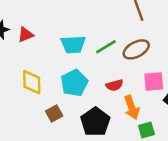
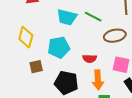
green line: (106, 47) -> (93, 17), moved, turned 42
black pentagon: (95, 122) -> (66, 83), turned 30

